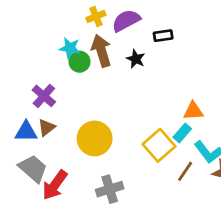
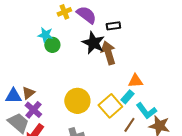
purple semicircle: (126, 21) -> (86, 15), turned 65
brown arrow: (101, 51) -> (108, 53), moved
black star: (136, 59) -> (93, 43), size x1.6
purple cross: (44, 96) -> (33, 110), moved
yellow circle: (95, 138) -> (77, 101), moved

